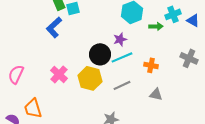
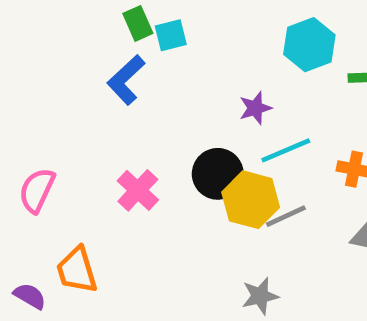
purple star: (120, 39) -> (255, 108), moved
black circle: (100, 54) -> (218, 174), moved
yellow hexagon: (90, 78) -> (251, 200), moved

